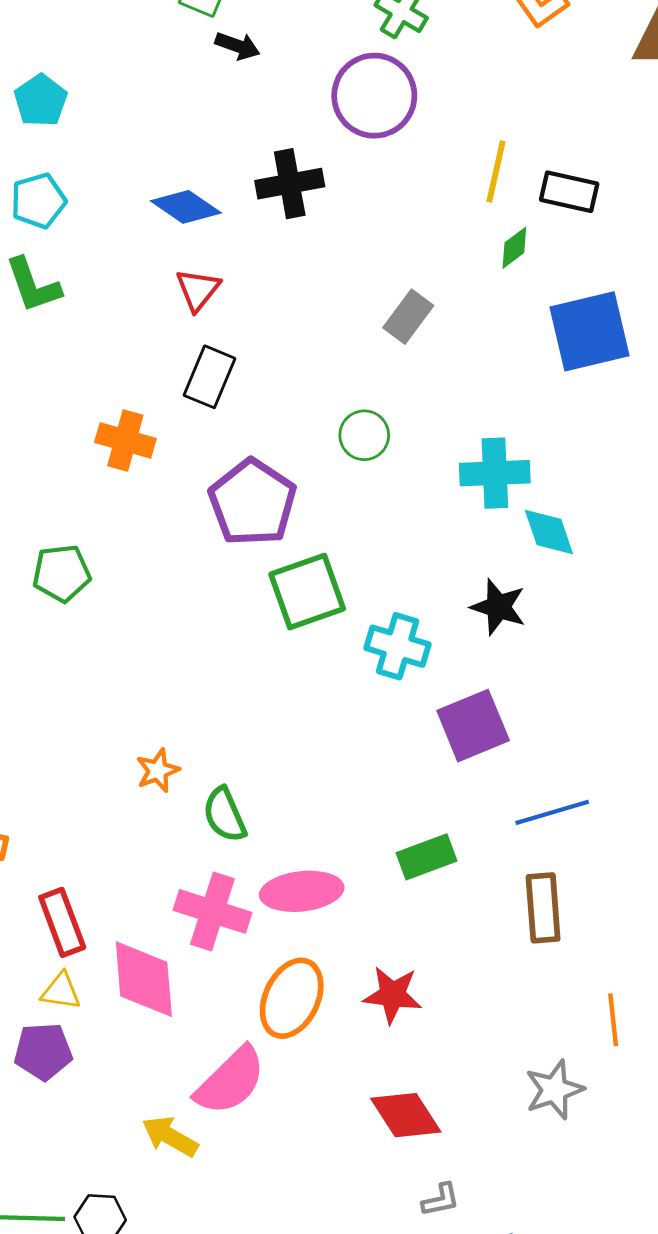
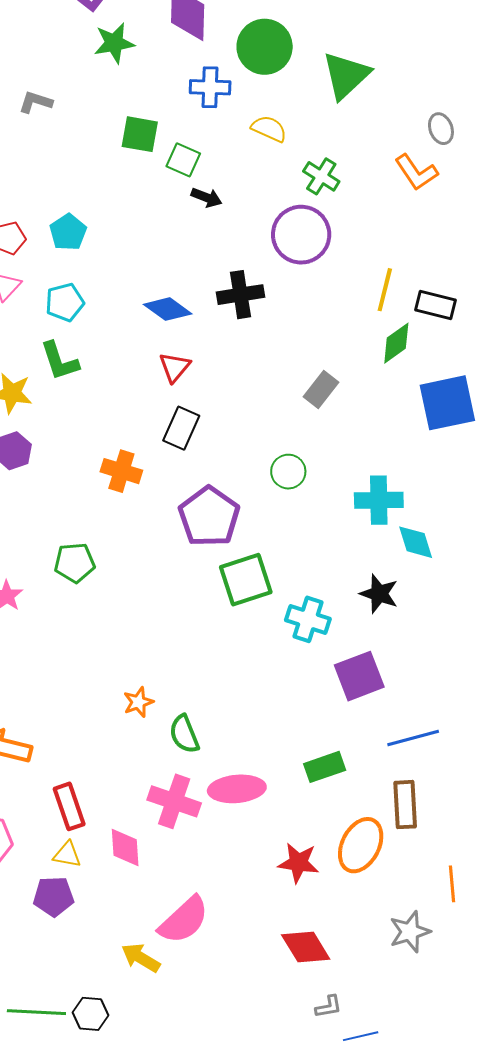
green diamond: (514, 248) -> (396, 343), size x1.4
pink diamond: (144, 979) -> (125, 848), size x0.7
orange ellipse: (292, 998) -> (361, 845), moved

